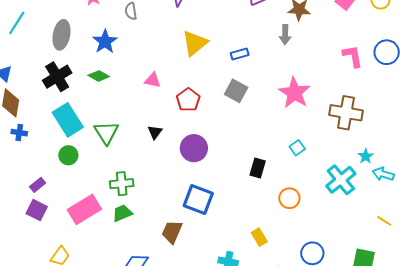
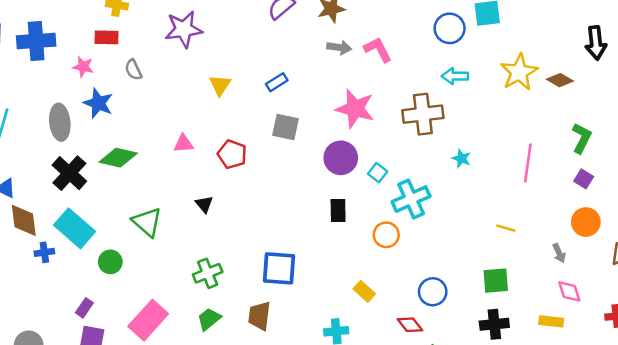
gray arrow: (285, 35) -> (339, 47), moved, turned -66
blue star: (105, 41) -> (98, 103), moved
yellow triangle: (195, 43) -> (220, 85), size x0.7
pink L-shape: (353, 56) -> (378, 49), moved
green diamond: (99, 76) -> (118, 158), size x1.4
cyan rectangle: (68, 120) -> (75, 228), moved
purple circle: (194, 148) -> (341, 158), moved
cyan arrow: (383, 174) -> (455, 76), moved
cyan cross: (341, 180) -> (411, 199), moved, turned 32
green cross: (122, 184) -> (208, 273), moved
green trapezoid: (122, 213) -> (209, 319), moved

